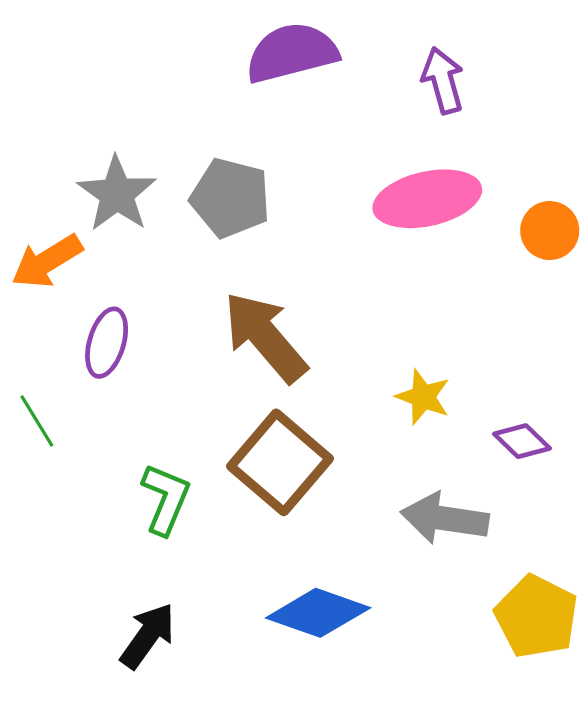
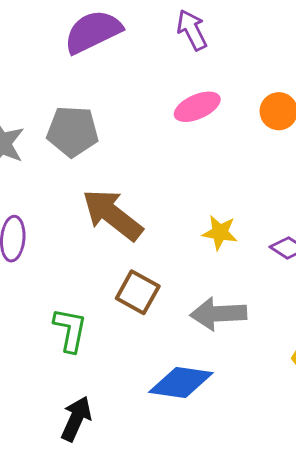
pink ellipse: (427, 199) -> (197, 107), size x0.7
brown square: (280, 462) -> (138, 292), size x0.7
gray arrow: (445, 518) -> (218, 314), moved

